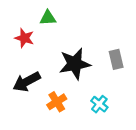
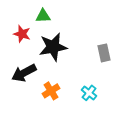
black star: (75, 64) -> (53, 47), moved

